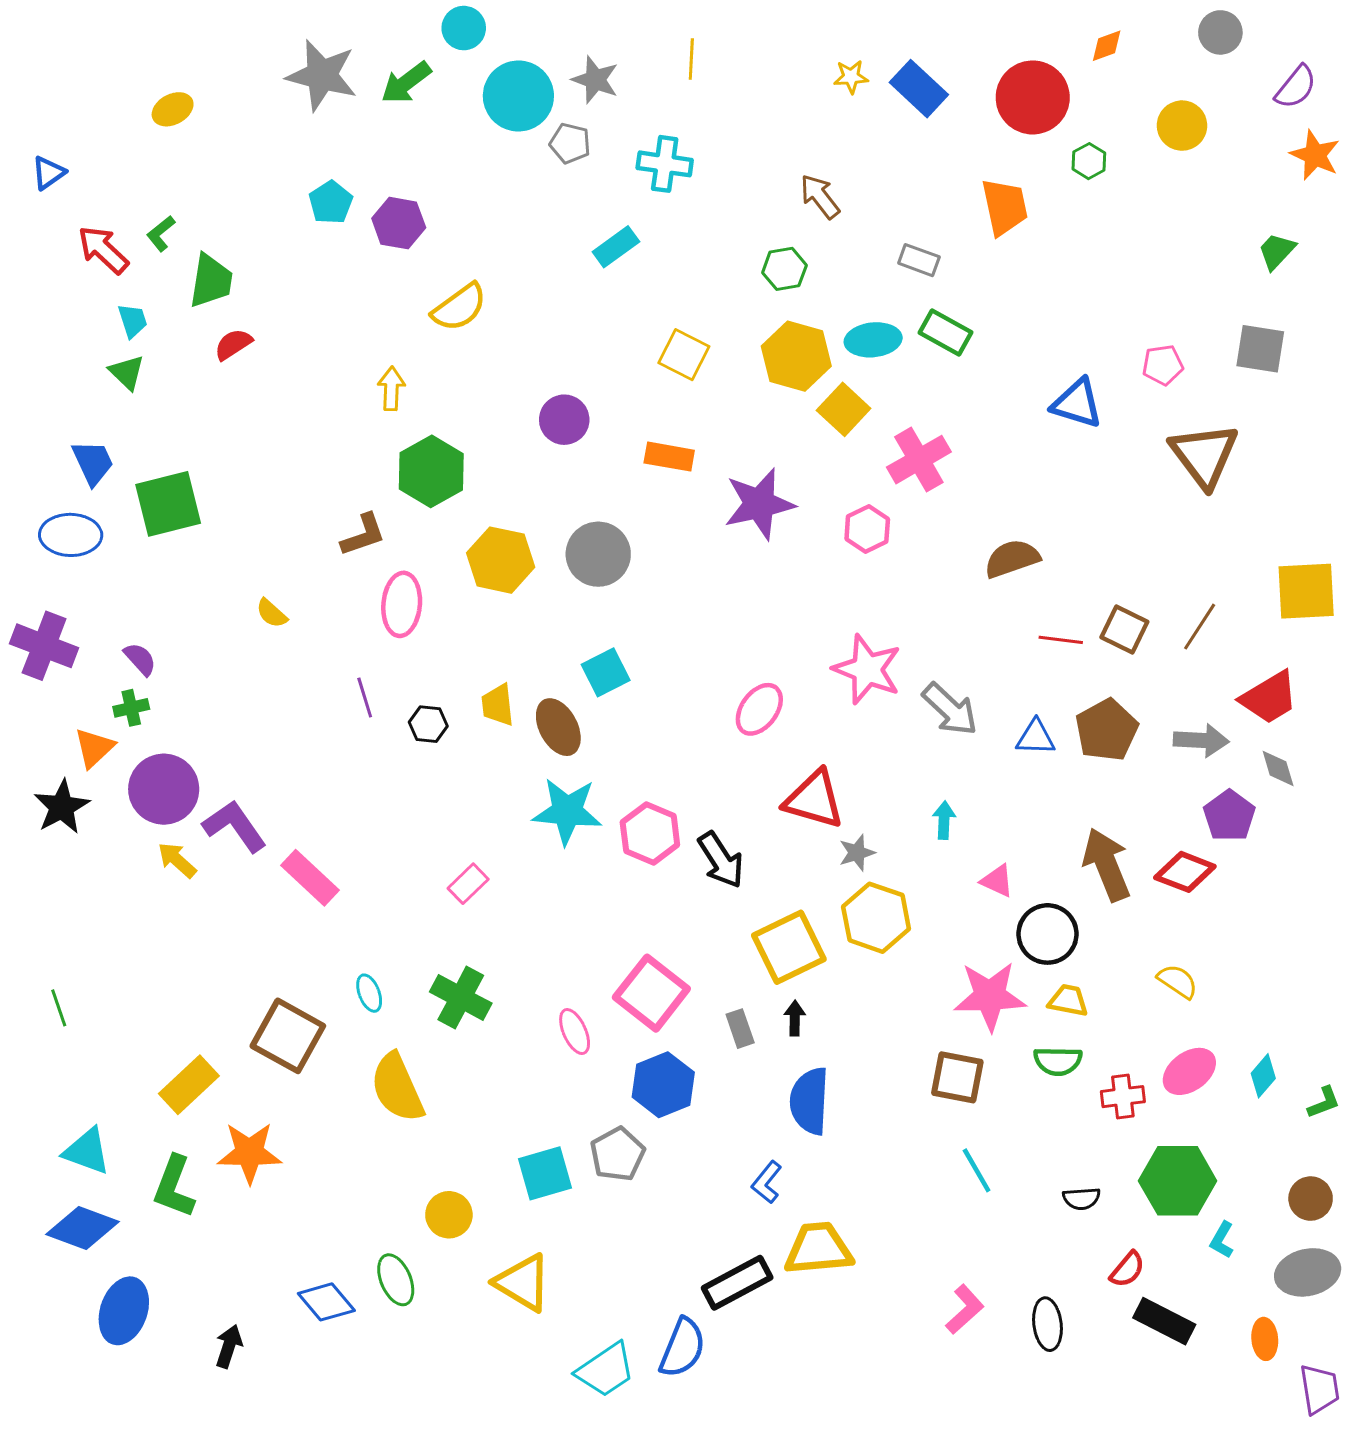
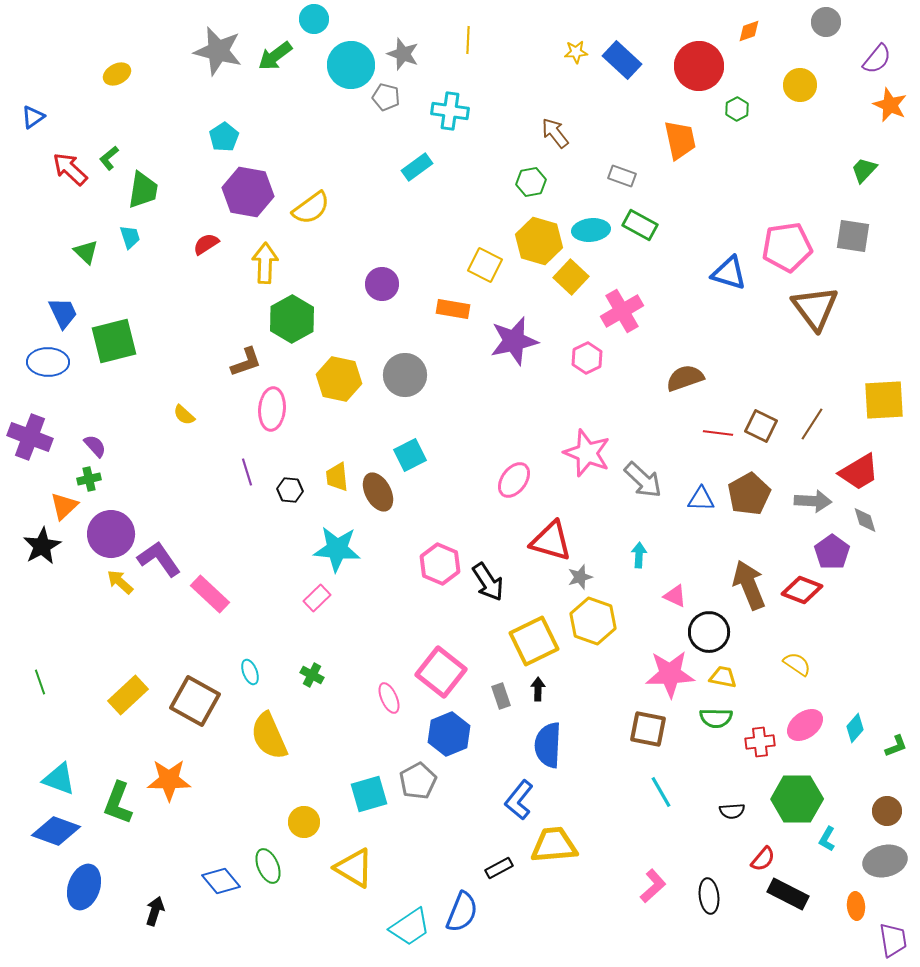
purple hexagon: (399, 223) -> (248, 192), moved, size x1.4
cyan trapezoid: (133, 321) -> (130, 237), moved
red semicircle: (233, 344) -> (206, 244), moved
yellow square: (684, 355) -> (485, 265), moved
pink pentagon: (1163, 365) -> (787, 247), size x1.8
yellow arrow: (391, 389) -> (265, 263), size x1.4
cyan star: (567, 811) -> (337, 549), moved
green cross: (461, 998) -> (312, 675), size x0.6
yellow rectangle: (189, 1085) -> (128, 695), moved
blue L-shape: (767, 1182) -> (519, 800), size x1.4
black rectangle: (737, 1283) -> (499, 868), size x0.6

